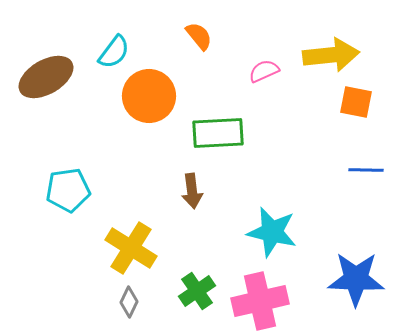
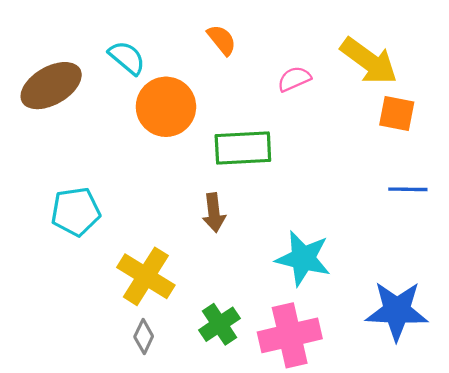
cyan semicircle: (114, 52) -> (127, 58), turned -87
yellow arrow: (331, 55) -> (369, 61), turned 42

